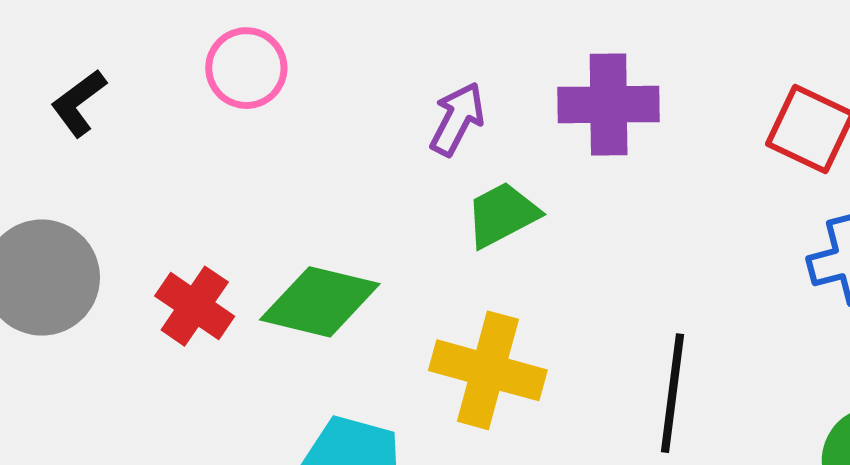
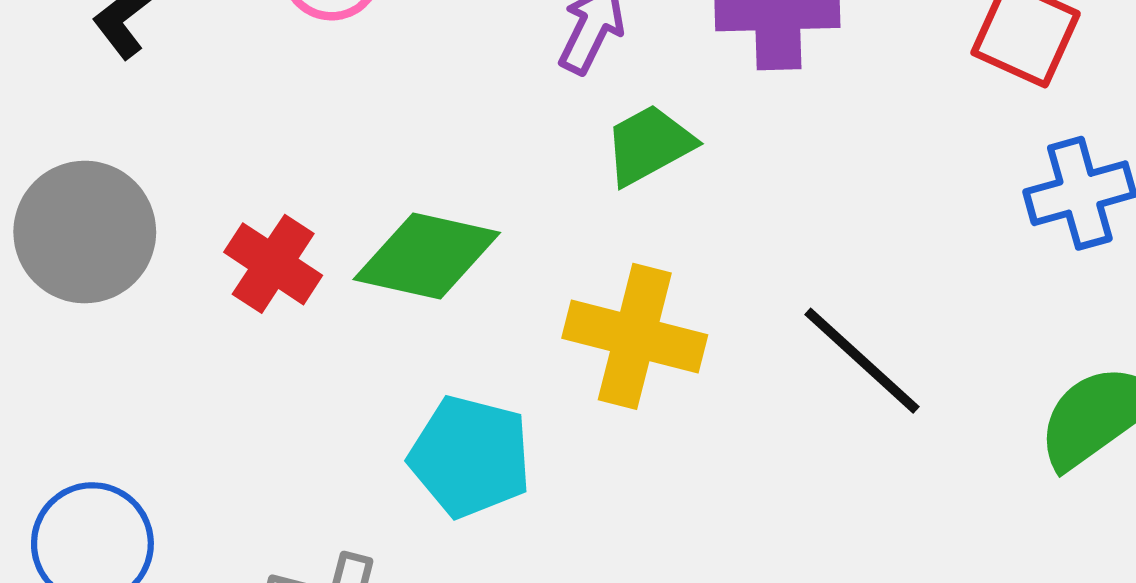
black line: (672, 393) -> (862, 361), turned -54

